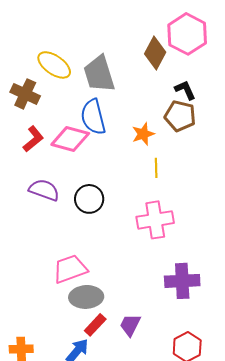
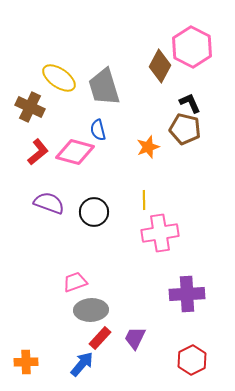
blue semicircle: (93, 117) -> (98, 130), size x0.6
yellow line: (156, 168) -> (144, 200), moved
pink trapezoid: (70, 269) -> (75, 282), size x0.7

